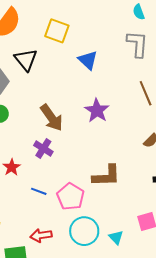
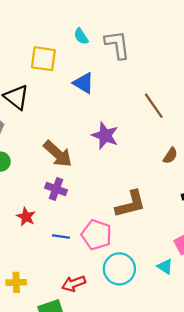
cyan semicircle: (139, 12) -> (81, 36), moved
gray L-shape: (137, 44) -> (117, 45), moved
cyan triangle: (116, 237) -> (165, 267), moved

